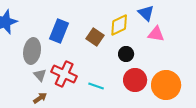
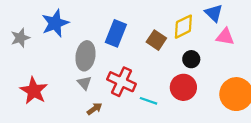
gray triangle: (40, 75) -> (84, 83), moved
red circle: (135, 80) -> (183, 87), moved
cyan line: (96, 86) -> (149, 101), moved

